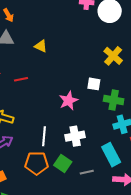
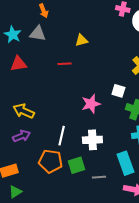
yellow triangle: (41, 46) -> (81, 40), moved, turned -48
red line: (21, 79) -> (64, 64), moved
green square: (63, 163) -> (76, 165), turned 30

